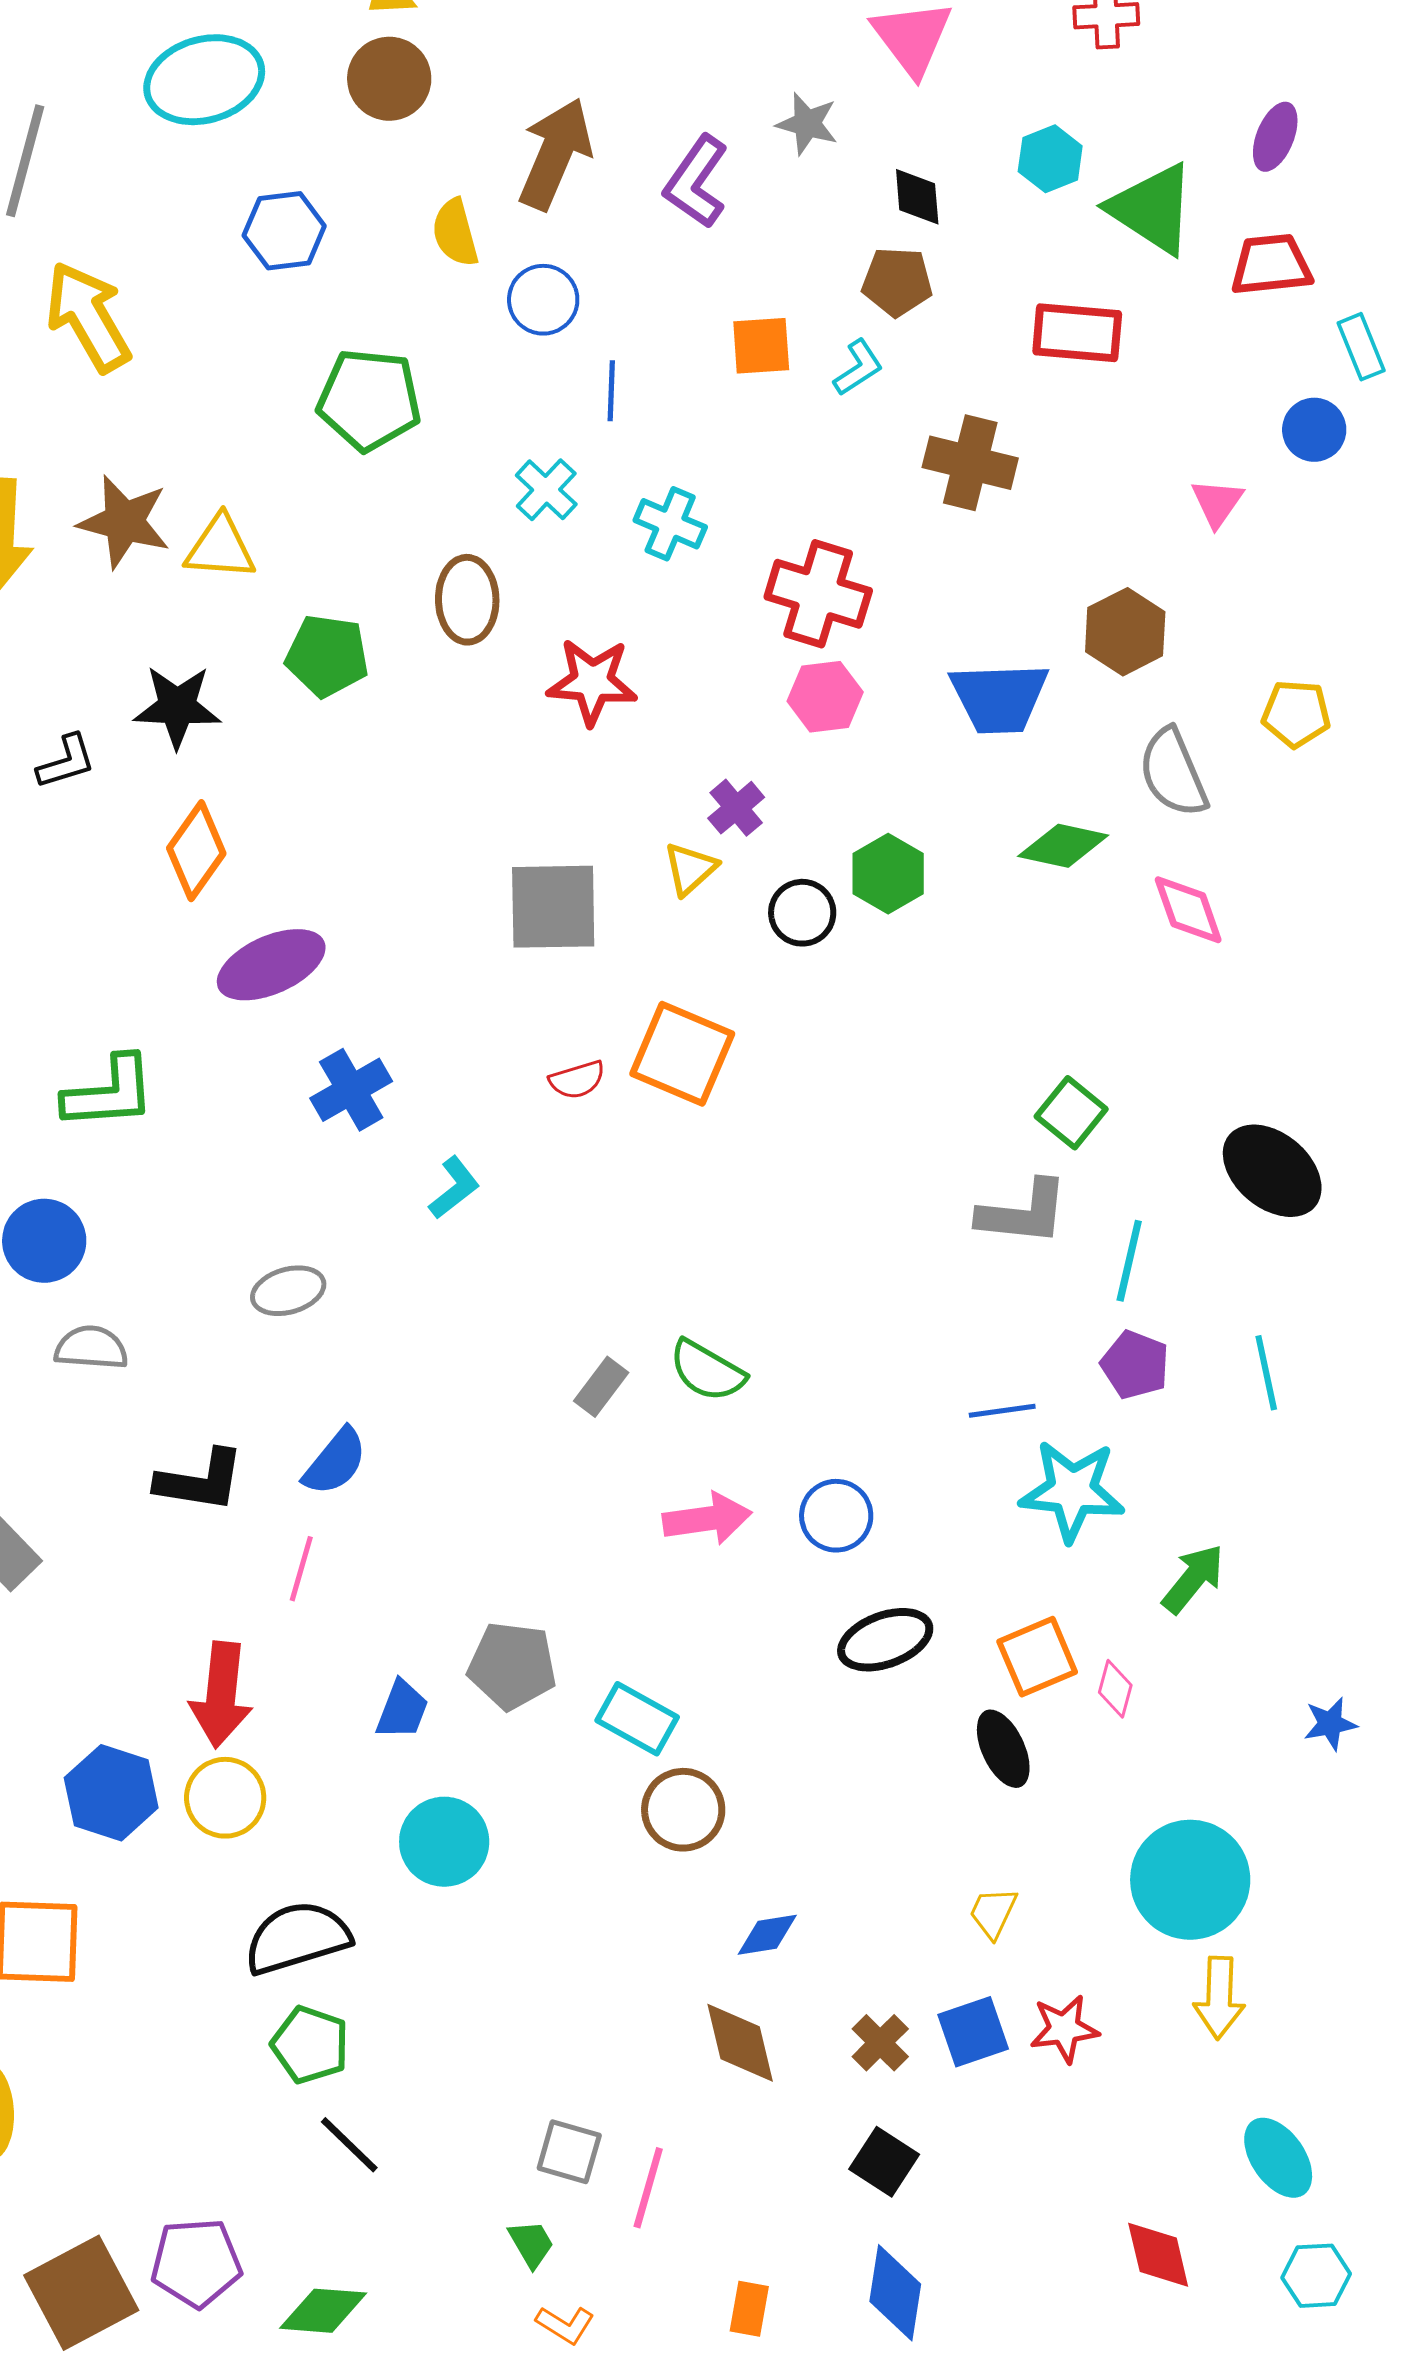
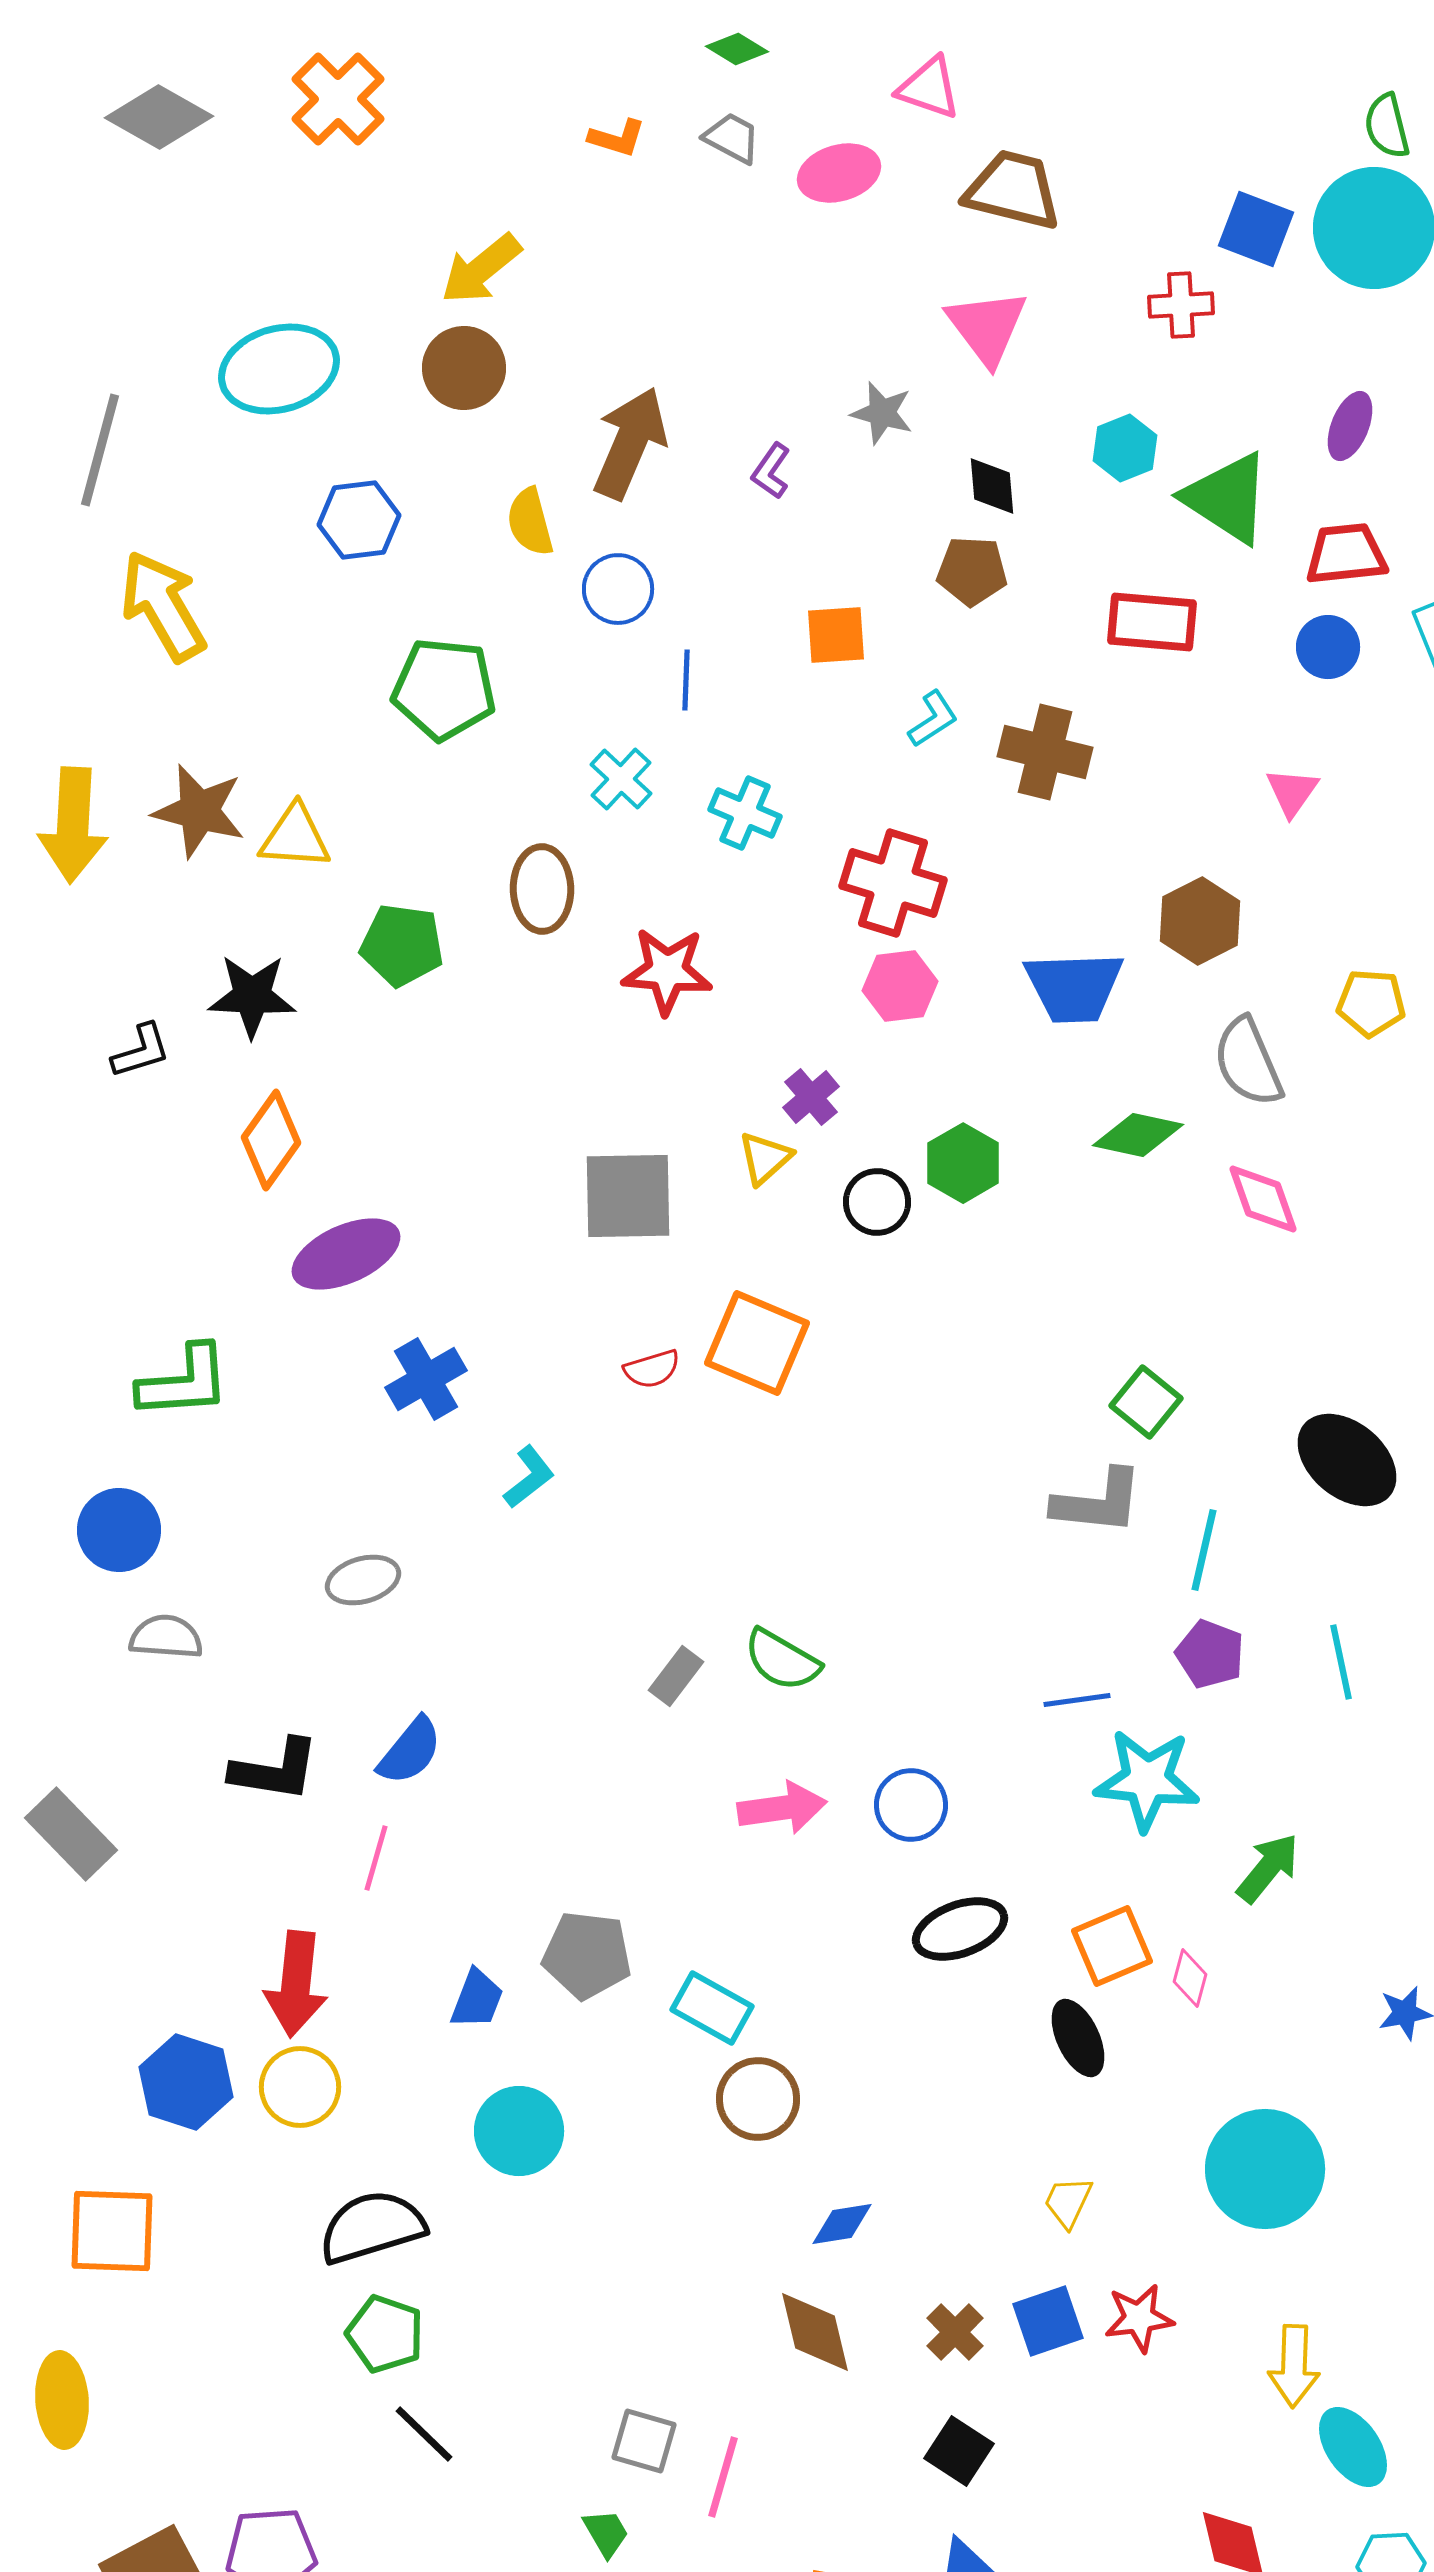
purple L-shape: (696, 182) -> (771, 471), size x0.6
cyan L-shape: (858, 368) -> (933, 719), moved
blue circle: (1314, 430) -> (1328, 647), moved
yellow arrow: (1219, 1998) -> (1294, 2366), moved

